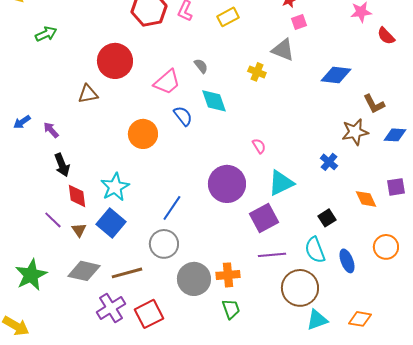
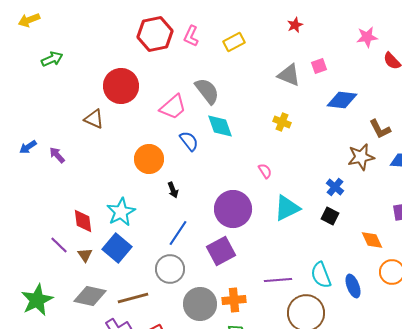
pink square: (299, 22) -> (319, 66), moved
gray semicircle: (201, 66) -> (207, 91), size x1.8
yellow cross: (257, 72) -> (282, 122), moved
brown triangle: (88, 94) -> (94, 119), turned 35
black arrow: (62, 165) -> (173, 190), moved, size x0.7
orange diamond: (366, 199) -> (372, 240), moved
purple square: (264, 218) -> (221, 251), moved
black square: (327, 218) -> (330, 216), moved, turned -30

